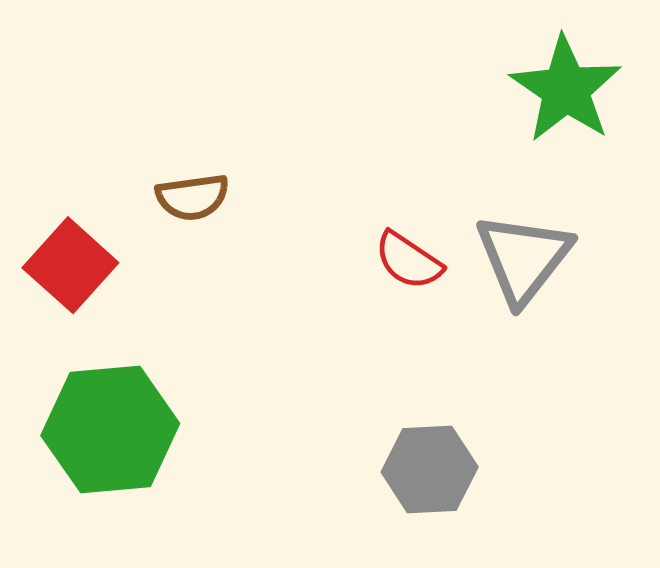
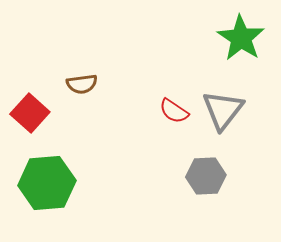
gray hexagon: (430, 469) -> (206, 176), moved

